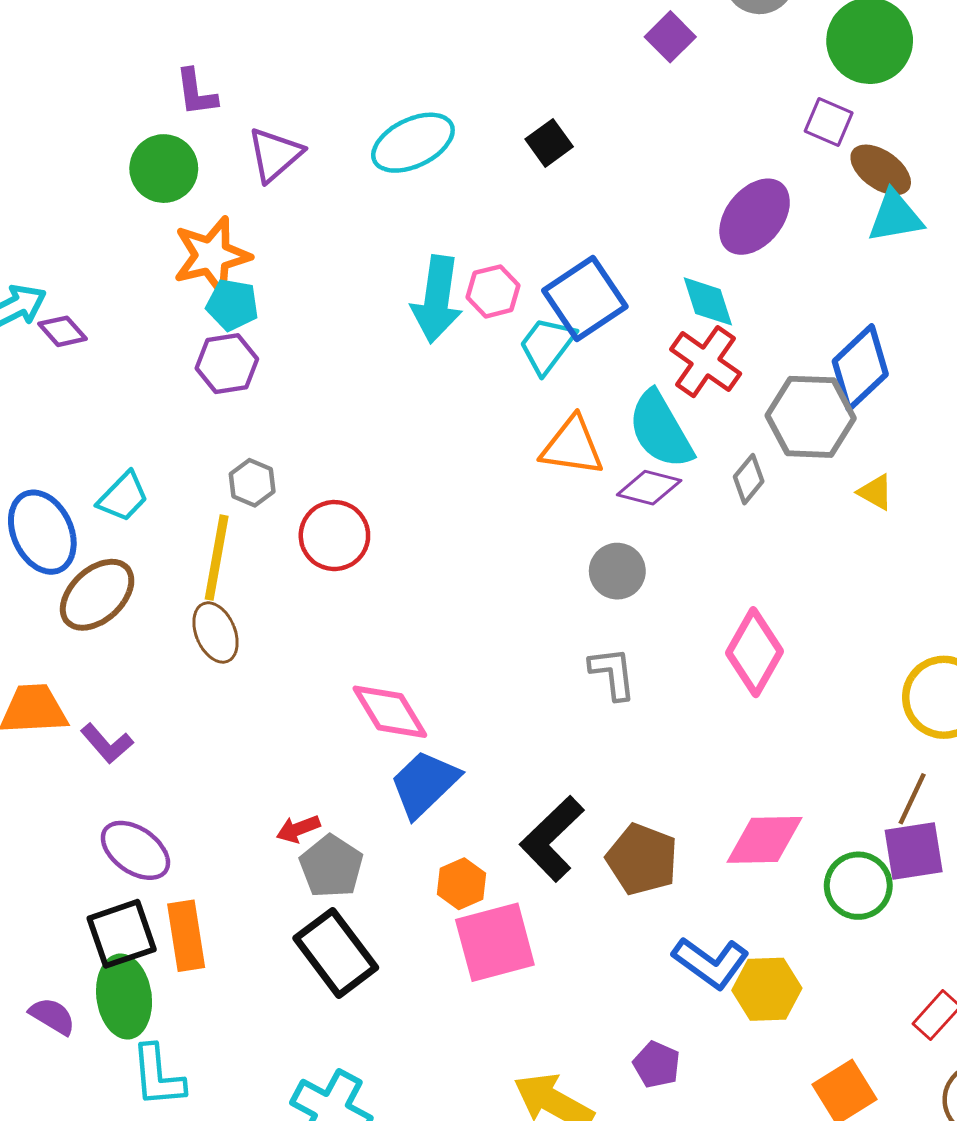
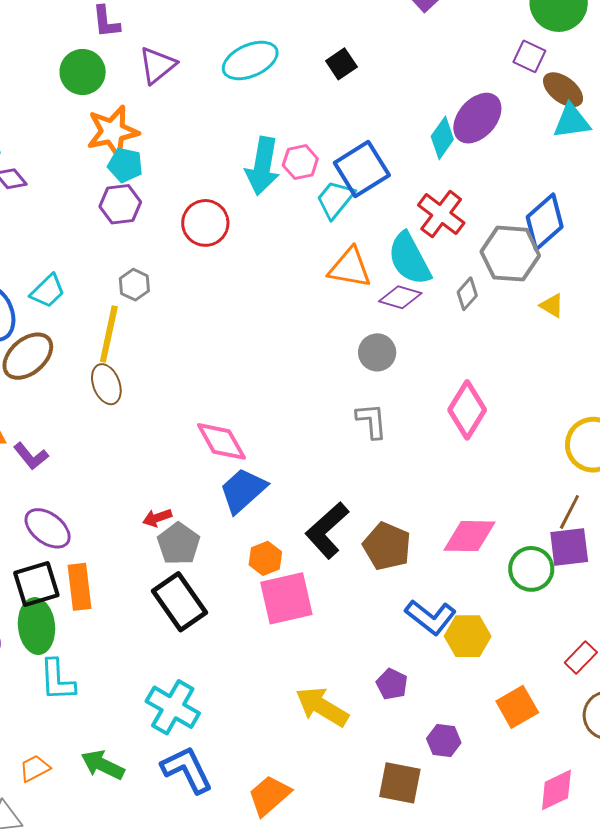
cyan diamond: (708, 301) -> (442, 138), moved, turned 51
red circle: (334, 536) -> (205, 223), moved

